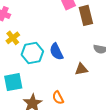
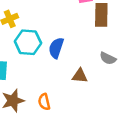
blue semicircle: (56, 52) -> (56, 48), turned 30

